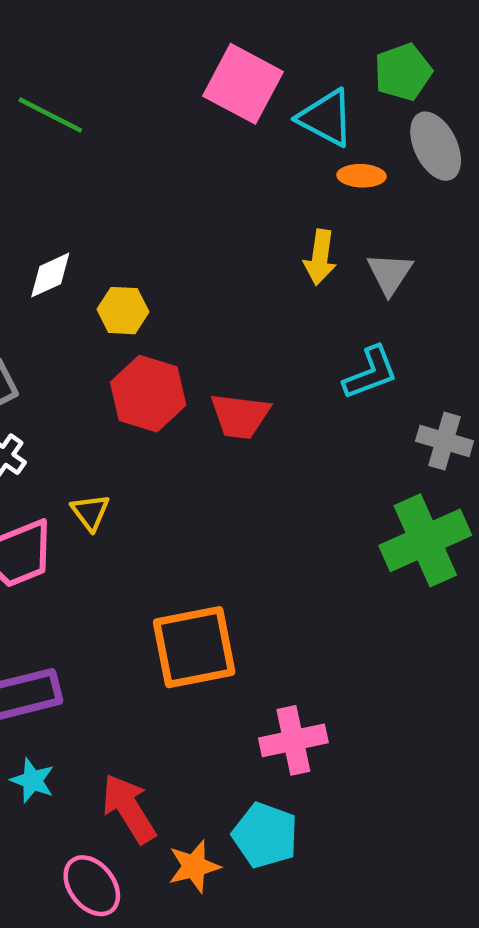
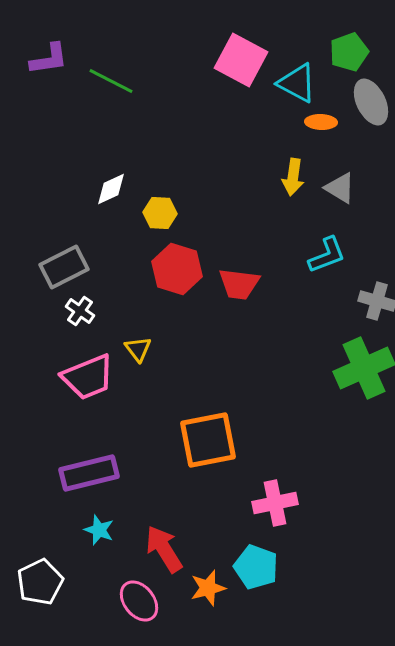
gray triangle: (390, 274) -> (340, 188), turned -32

